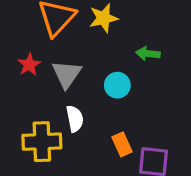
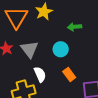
orange rectangle: (122, 144) -> (69, 75), moved

